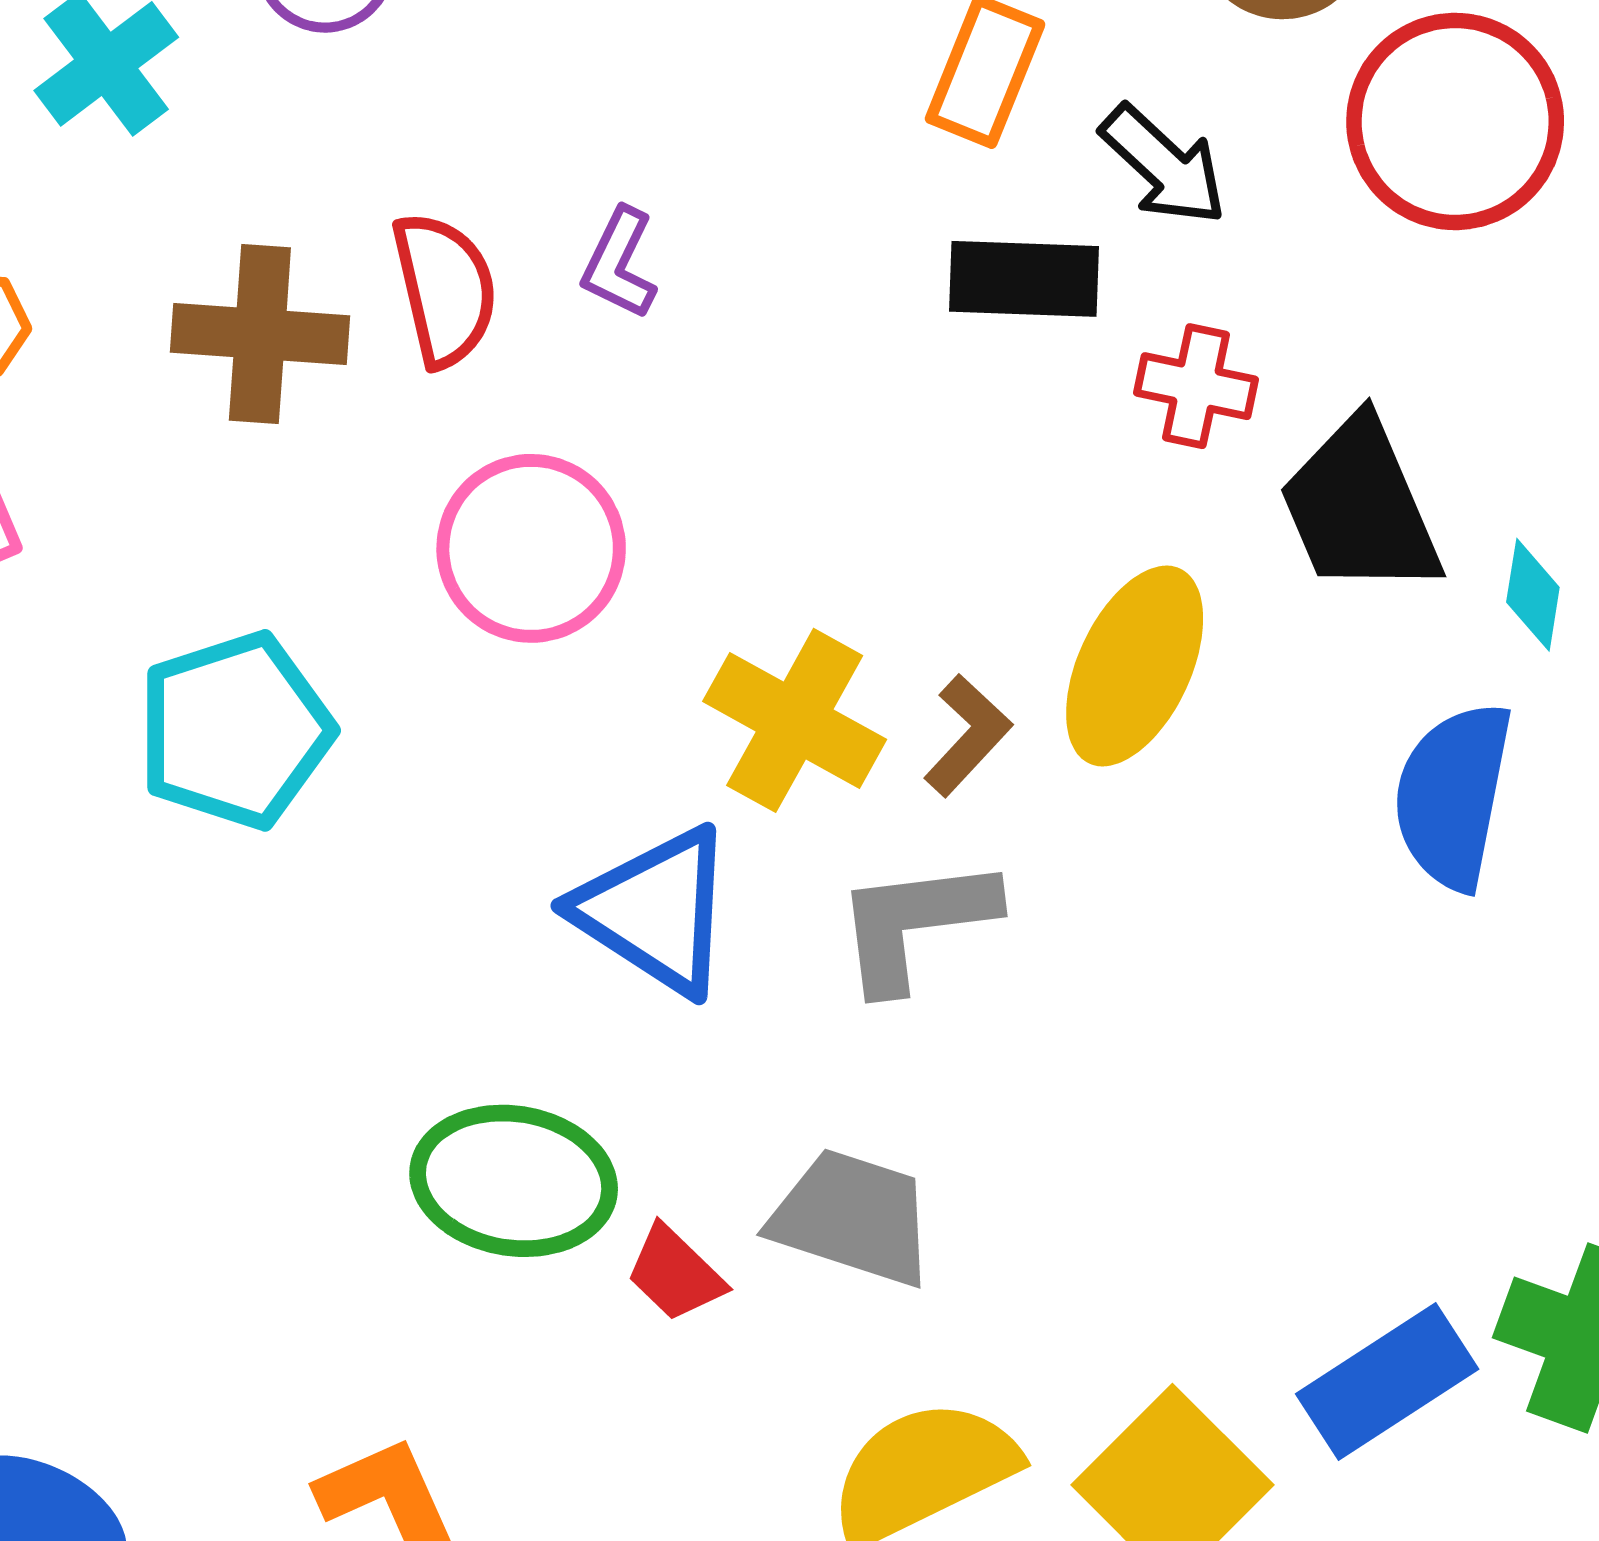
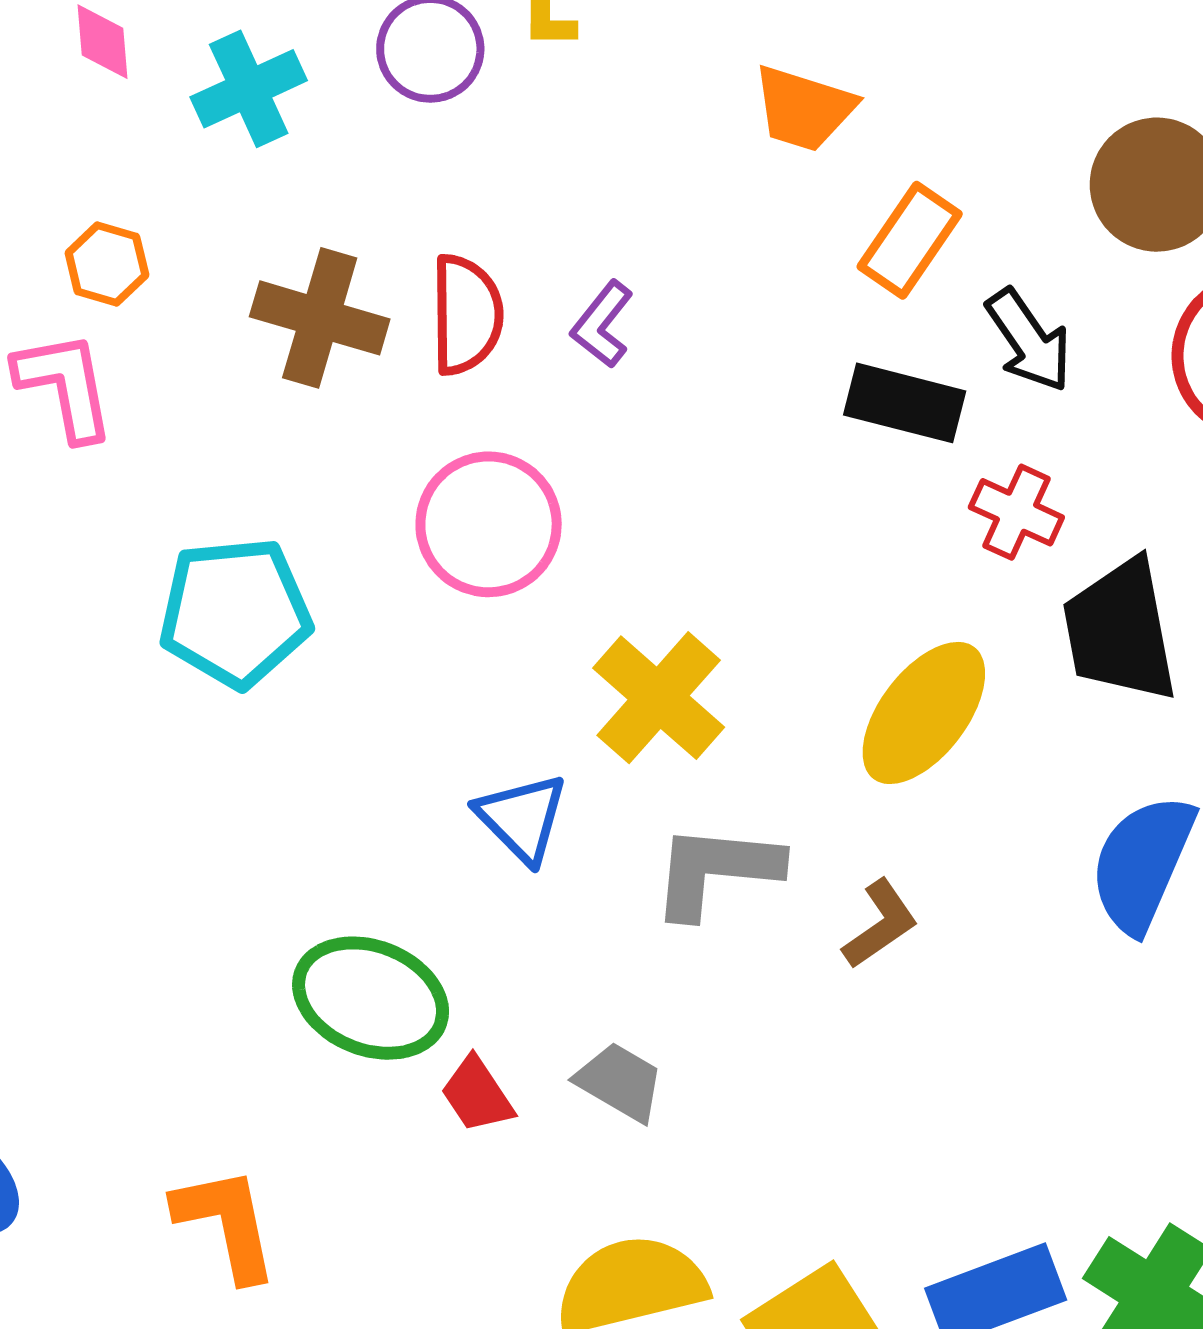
brown L-shape: (968, 735) -> (880, 924), moved
blue triangle: (655, 911) -> (522, 818), size x0.7
gray trapezoid: (852, 1218) -> (620, 1082), size x0.7

